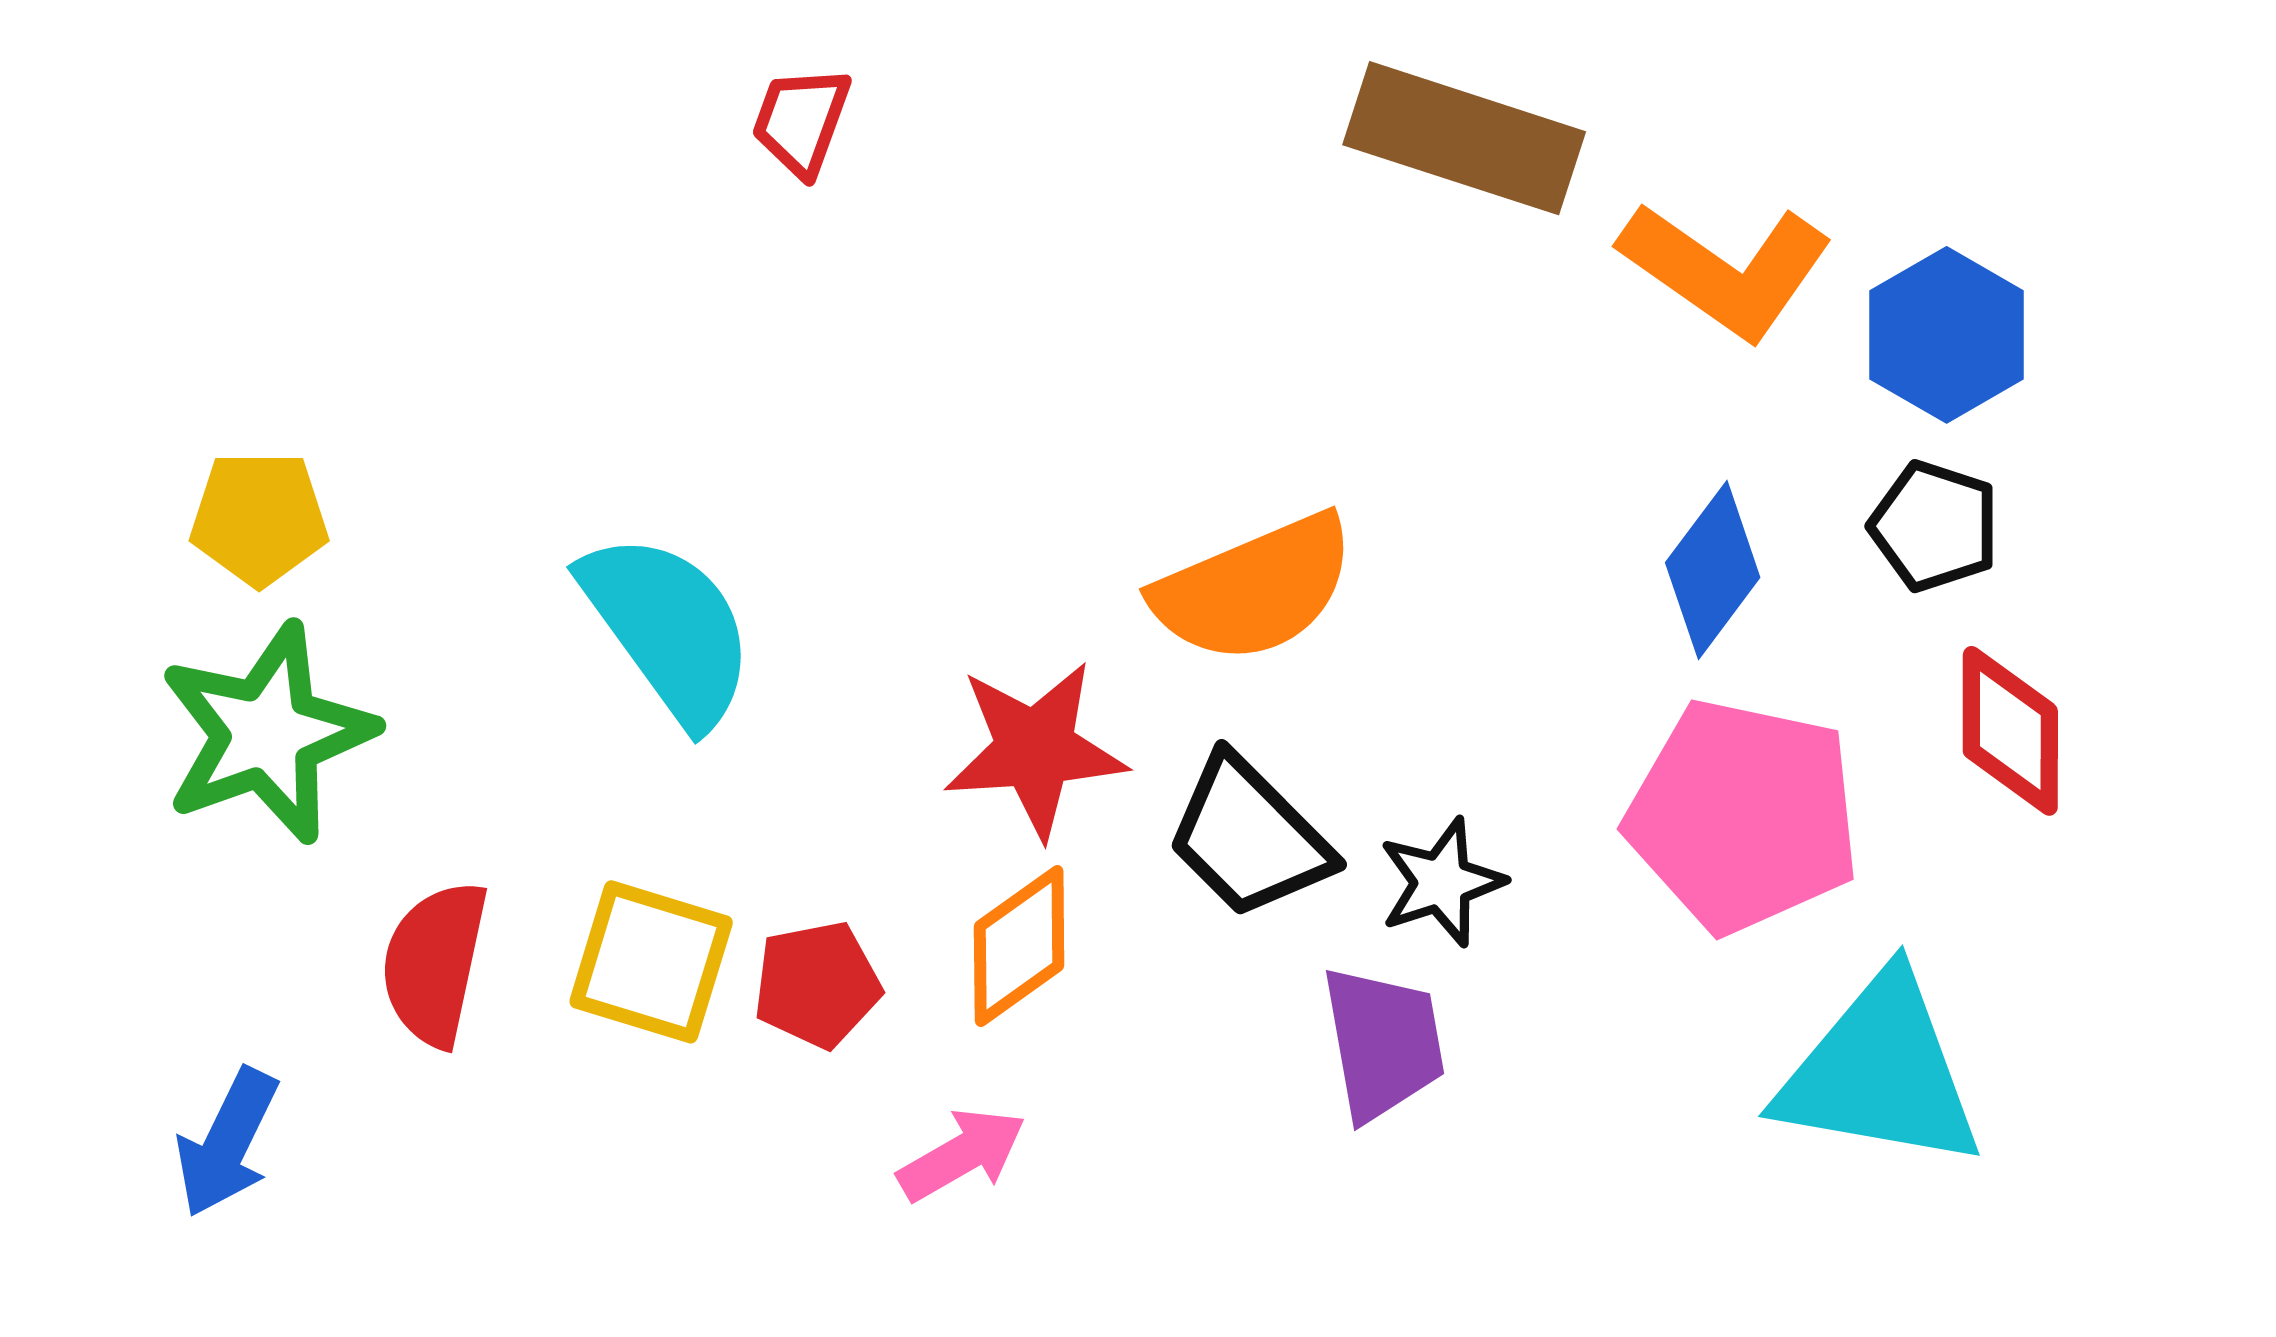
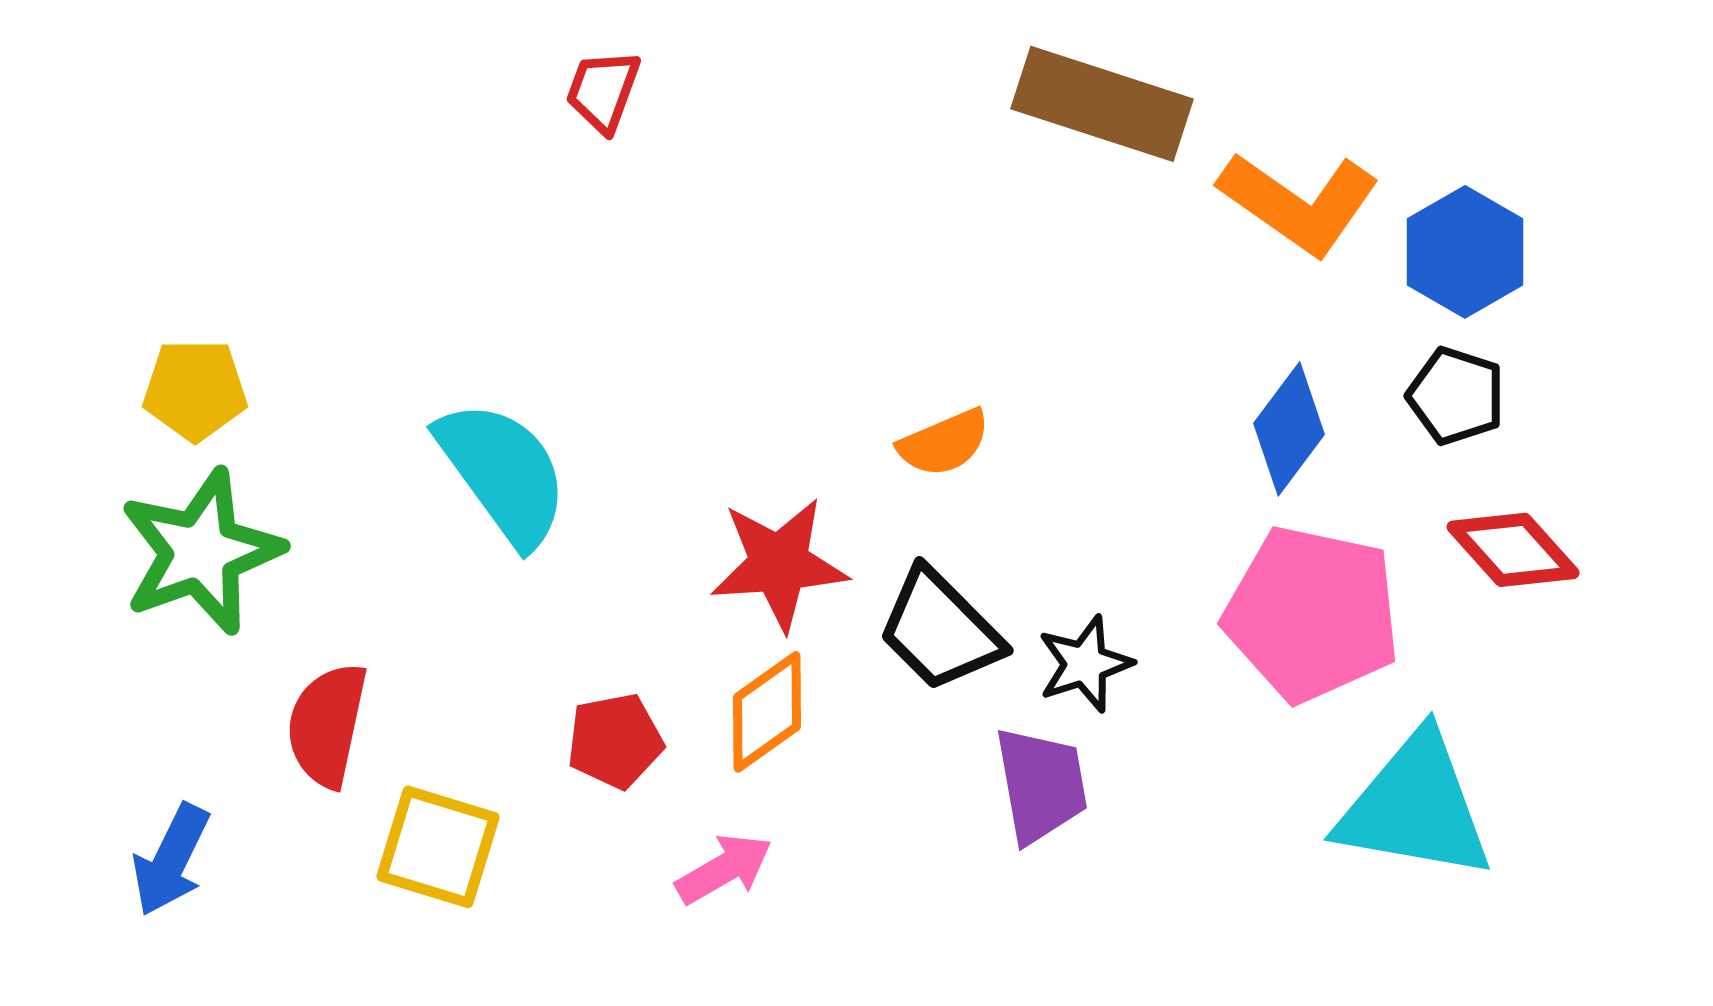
orange semicircle: (1254, 589) -> (944, 443), size x0.6
red diamond: (2010, 731) -> (1513, 550), turned -42
yellow square: (651, 962) -> (438, 847), moved

